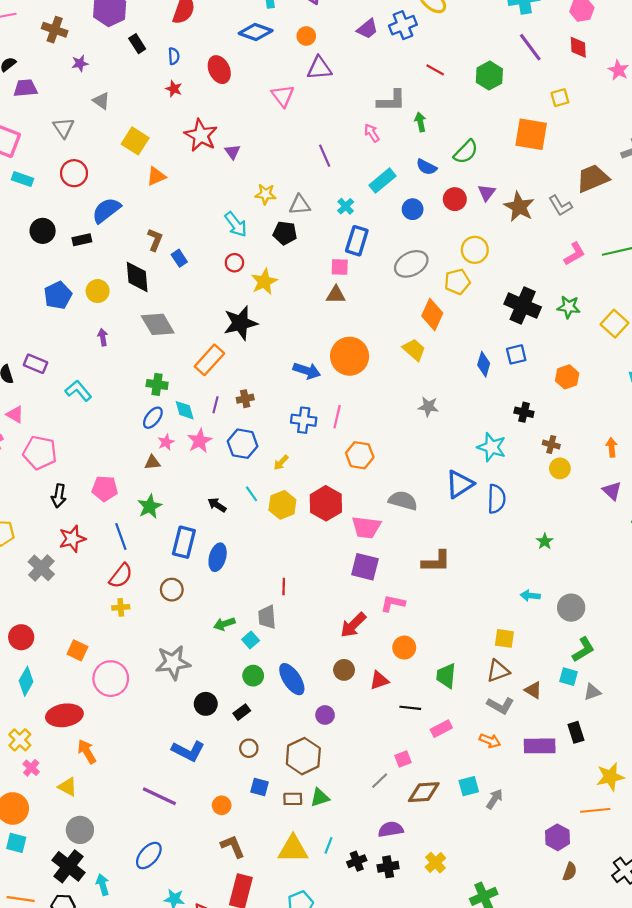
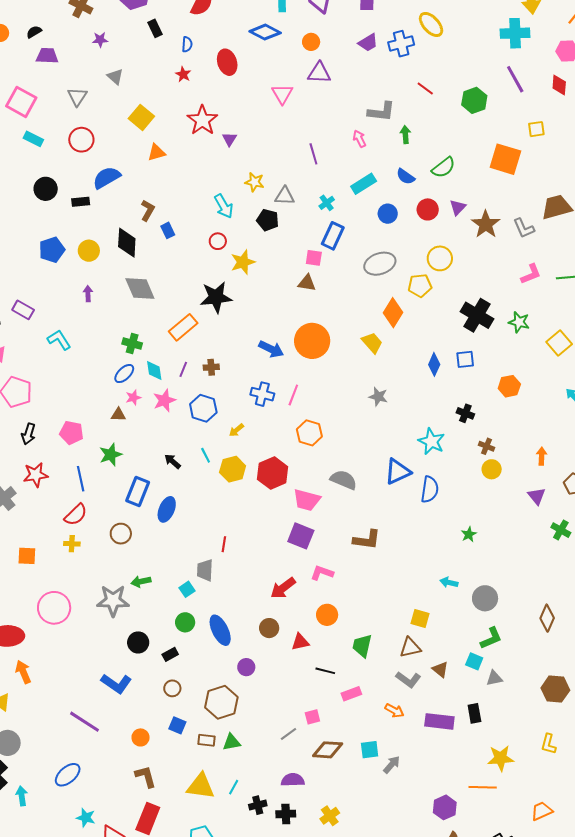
green arrow: (224, 624) -> (141, 581), moved
orange square: (77, 650) -> (27, 556), moved, turned -30

